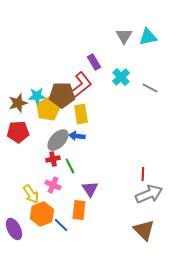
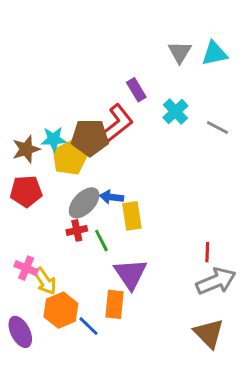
yellow rectangle: (81, 114) -> (132, 216), moved
pink cross: (53, 185) -> (26, 268), moved
purple triangle: (90, 189) -> (130, 274), size x1.4

